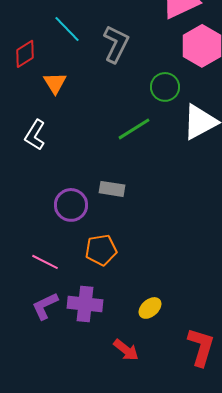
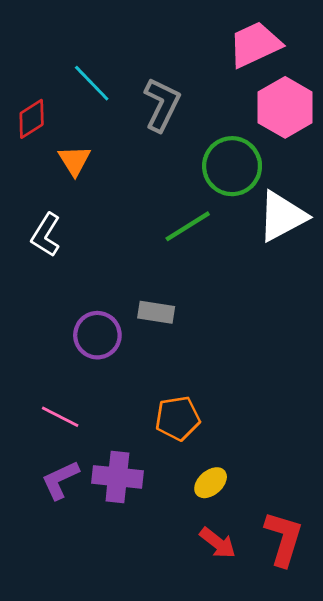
green circle: (165, 87) -> (232, 166), size x1.4
orange pentagon: (101, 250) -> (178, 418), moved
red arrow: (126, 350) -> (218, 543), moved

